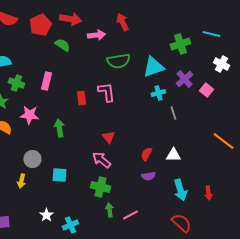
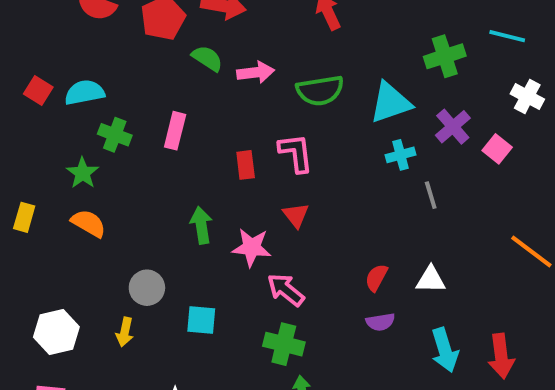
pink arrow: (96, 35) -> (256, 72), moved
pink star: (29, 115) -> (252, 247), moved
red triangle: (108, 137) -> (296, 215), moved
red arrow: (208, 193) -> (501, 356), size x1.5

